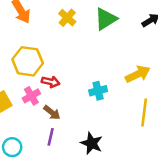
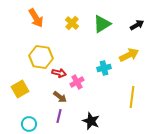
yellow arrow: (138, 74) -> (129, 55), moved
cyan cross: (98, 91) -> (104, 68), moved
pink cross: (31, 96) -> (77, 82), moved

